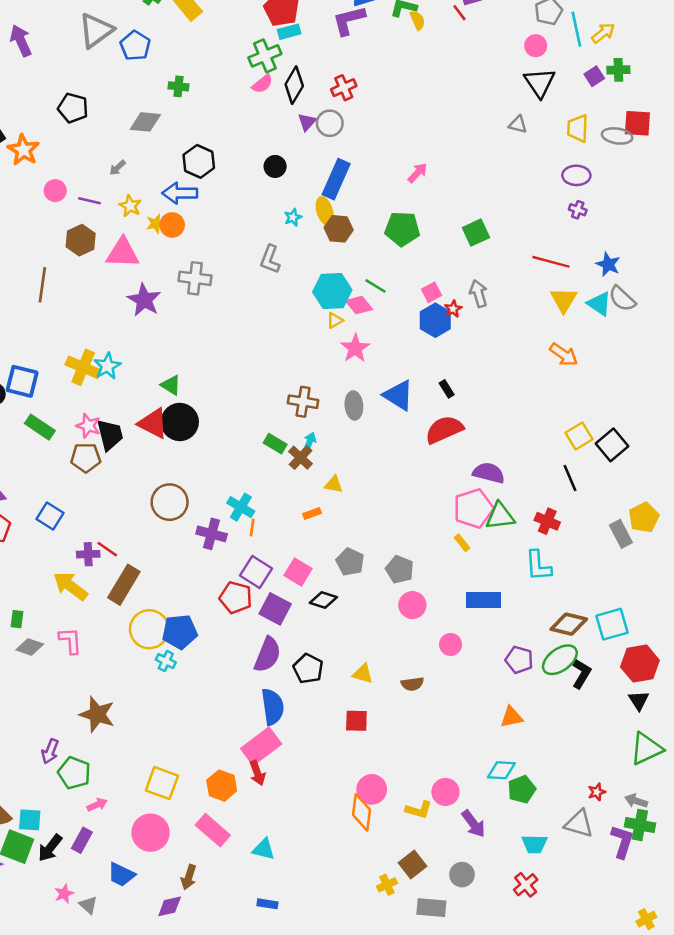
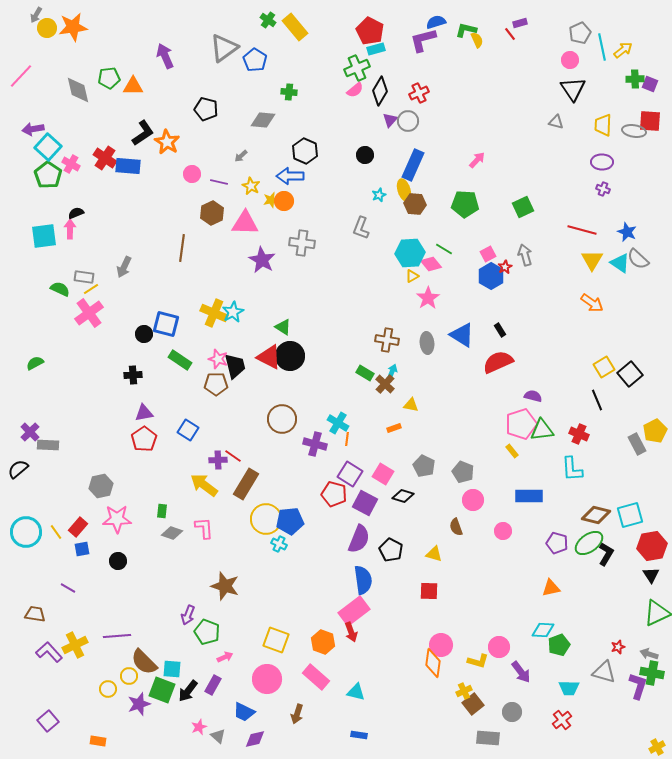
purple square: (594, 76) -> (650, 84), moved, turned -35
purple semicircle: (489, 473) -> (533, 396), size x0.7
brown semicircle: (412, 684) -> (456, 527), moved, turned 78
yellow cross: (387, 885) -> (464, 691), moved
purple diamond: (170, 906) -> (255, 739), moved

